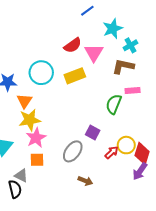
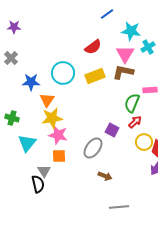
cyan star: (113, 29) -> (131, 31), turned 30
pink triangle: (94, 53) -> (125, 54), moved
brown L-shape: (123, 66) -> (123, 72), moved
pink star: (36, 138) -> (58, 135), turned -30
red arrow: (112, 152) -> (135, 122), moved
gray triangle: (21, 176) -> (44, 171), turned 32

